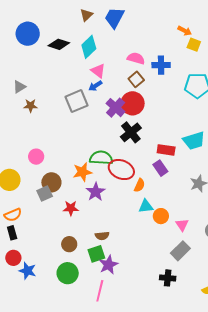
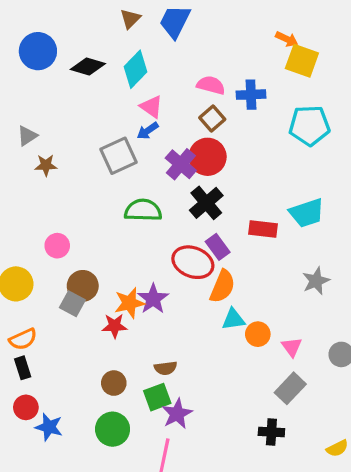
yellow square: (194, 45) -> (302, 61), size x1.5
green semicircle: (101, 158) -> (143, 210), moved
purple rectangle: (160, 168) -> (218, 247), moved
orange star: (82, 172) -> (129, 303), moved
orange semicircle: (140, 185) -> (222, 286), size x1.5
gray square: (45, 193) -> (72, 304), turned -35

